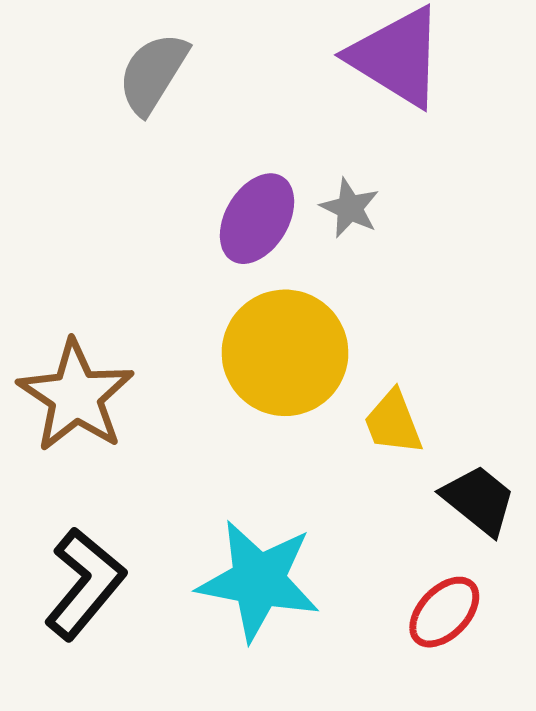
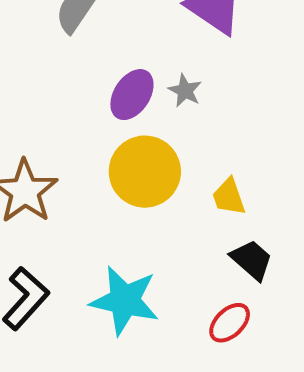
yellow trapezoid: (393, 422) -> (229, 197), moved

